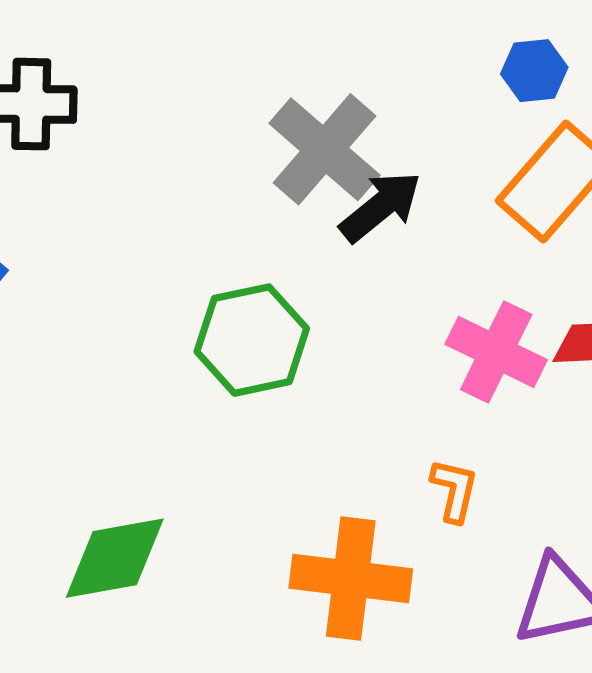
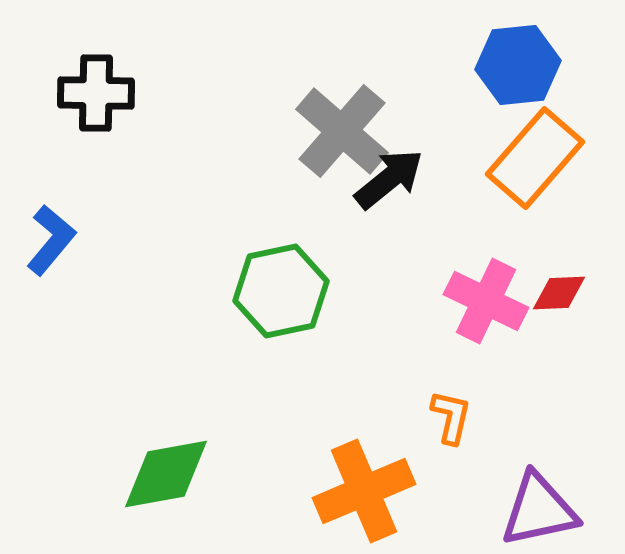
blue hexagon: (534, 71) -> (518, 65), size x1.5
orange cross: (351, 578) -> (364, 491), turned -30

